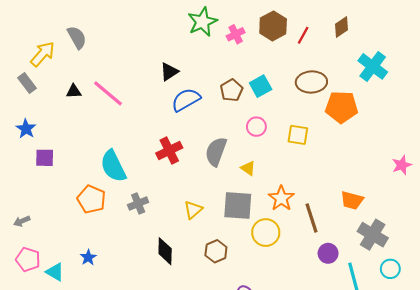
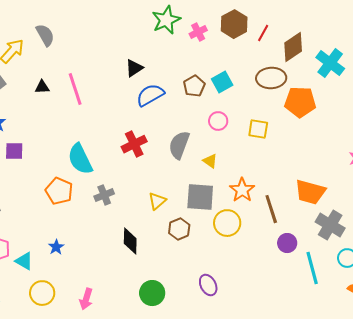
brown diamond: (342, 27) -> (293, 47), moved, size x1.4
pink line: (108, 93) -> (75, 89), turned 32
orange trapezoid: (352, 200) -> (310, 192), size x1.4
brown hexagon: (216, 251) -> (179, 229), moved

